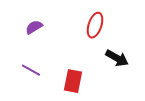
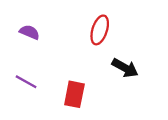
purple semicircle: (34, 27) -> (30, 32), turned 54

